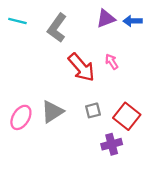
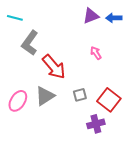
gray L-shape: (57, 28) -> (30, 43), moved
red arrow: (81, 67) -> (54, 67), moved

